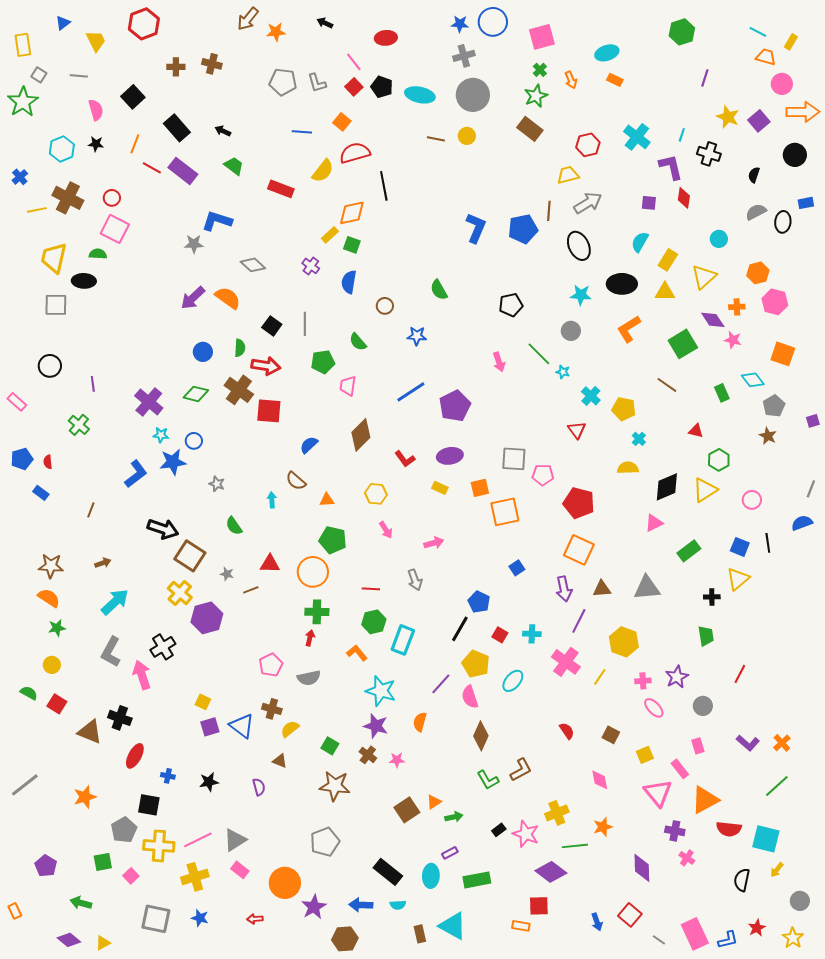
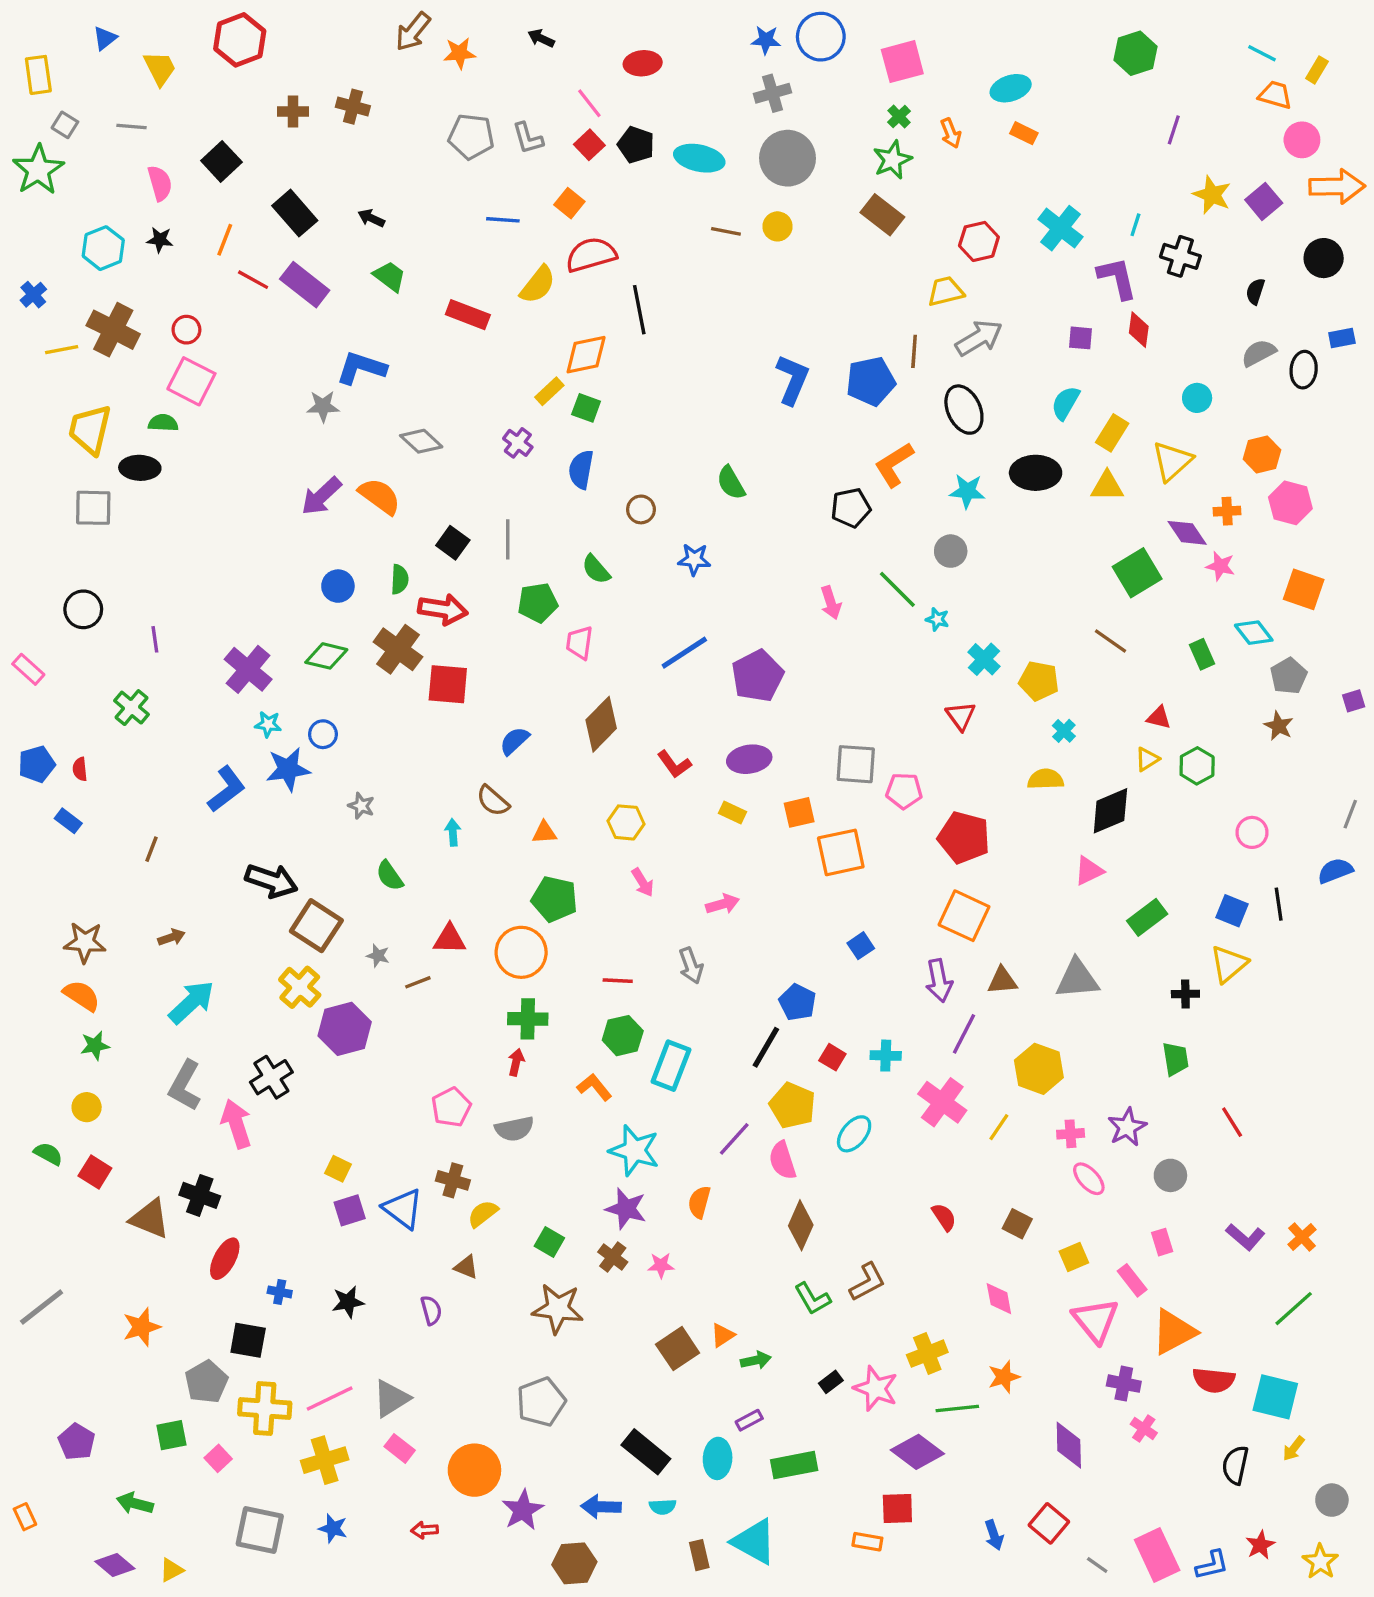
orange L-shape: (629, 329) -> (894, 465), moved
yellow triangle: (705, 490) -> (1147, 759), moved, size x0.6
red line: (740, 674) -> (1232, 1122), turned -60

